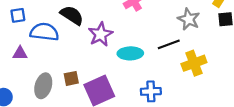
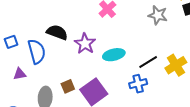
blue semicircle: (44, 32) -> (37, 51), turned 80
black line: (169, 44) -> (148, 62), moved
yellow cross: (194, 63) -> (176, 65), moved

